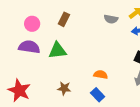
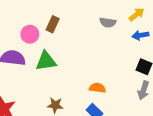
pink circle: (32, 24) -> (30, 34), moved

